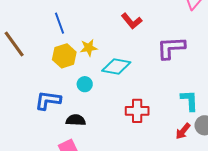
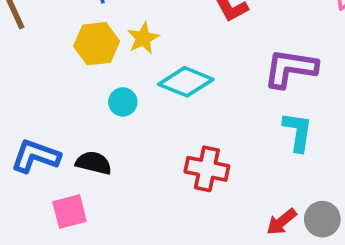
yellow star: (89, 48) -> (143, 38), turned -30
blue L-shape: (48, 100) -> (36, 156), moved
cyan L-shape: (189, 100) -> (298, 132), moved

